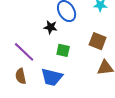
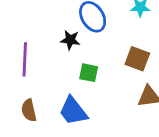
purple line: (24, 52) -> (25, 59), moved, turned 50
blue trapezoid: (52, 77) -> (73, 111), turned 40

